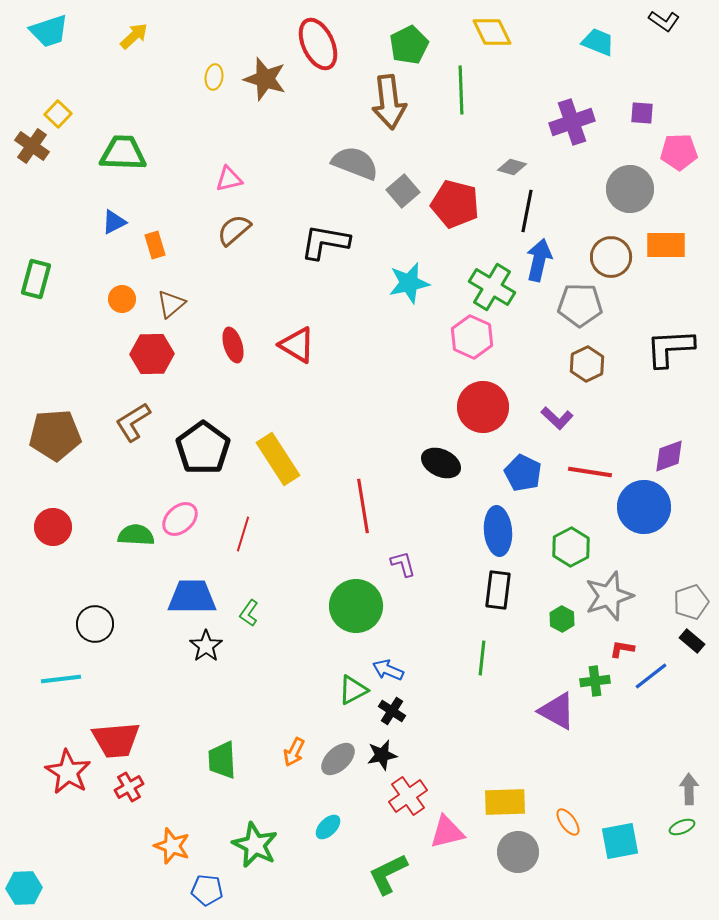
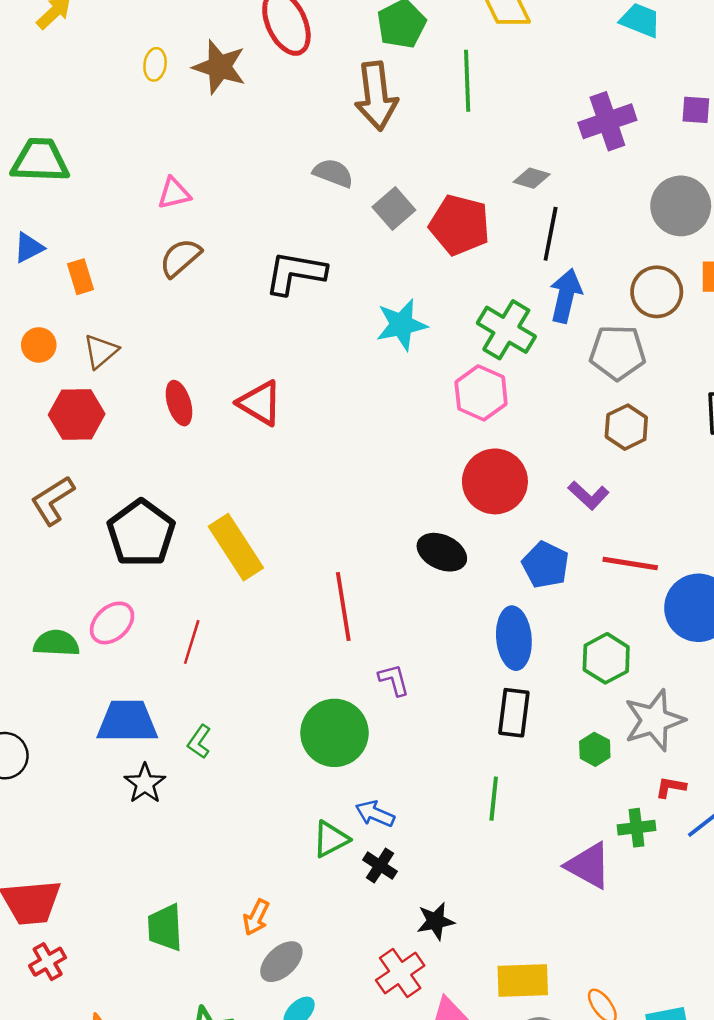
gray semicircle: (355, 163) -> (333, 173), size x0.7
black star: (382, 755) -> (436, 921), moved
gray ellipse: (338, 759) -> (281, 962), moved

